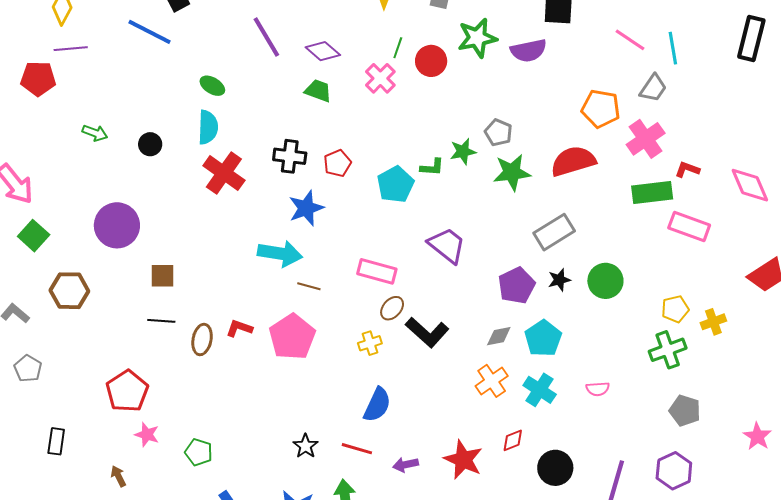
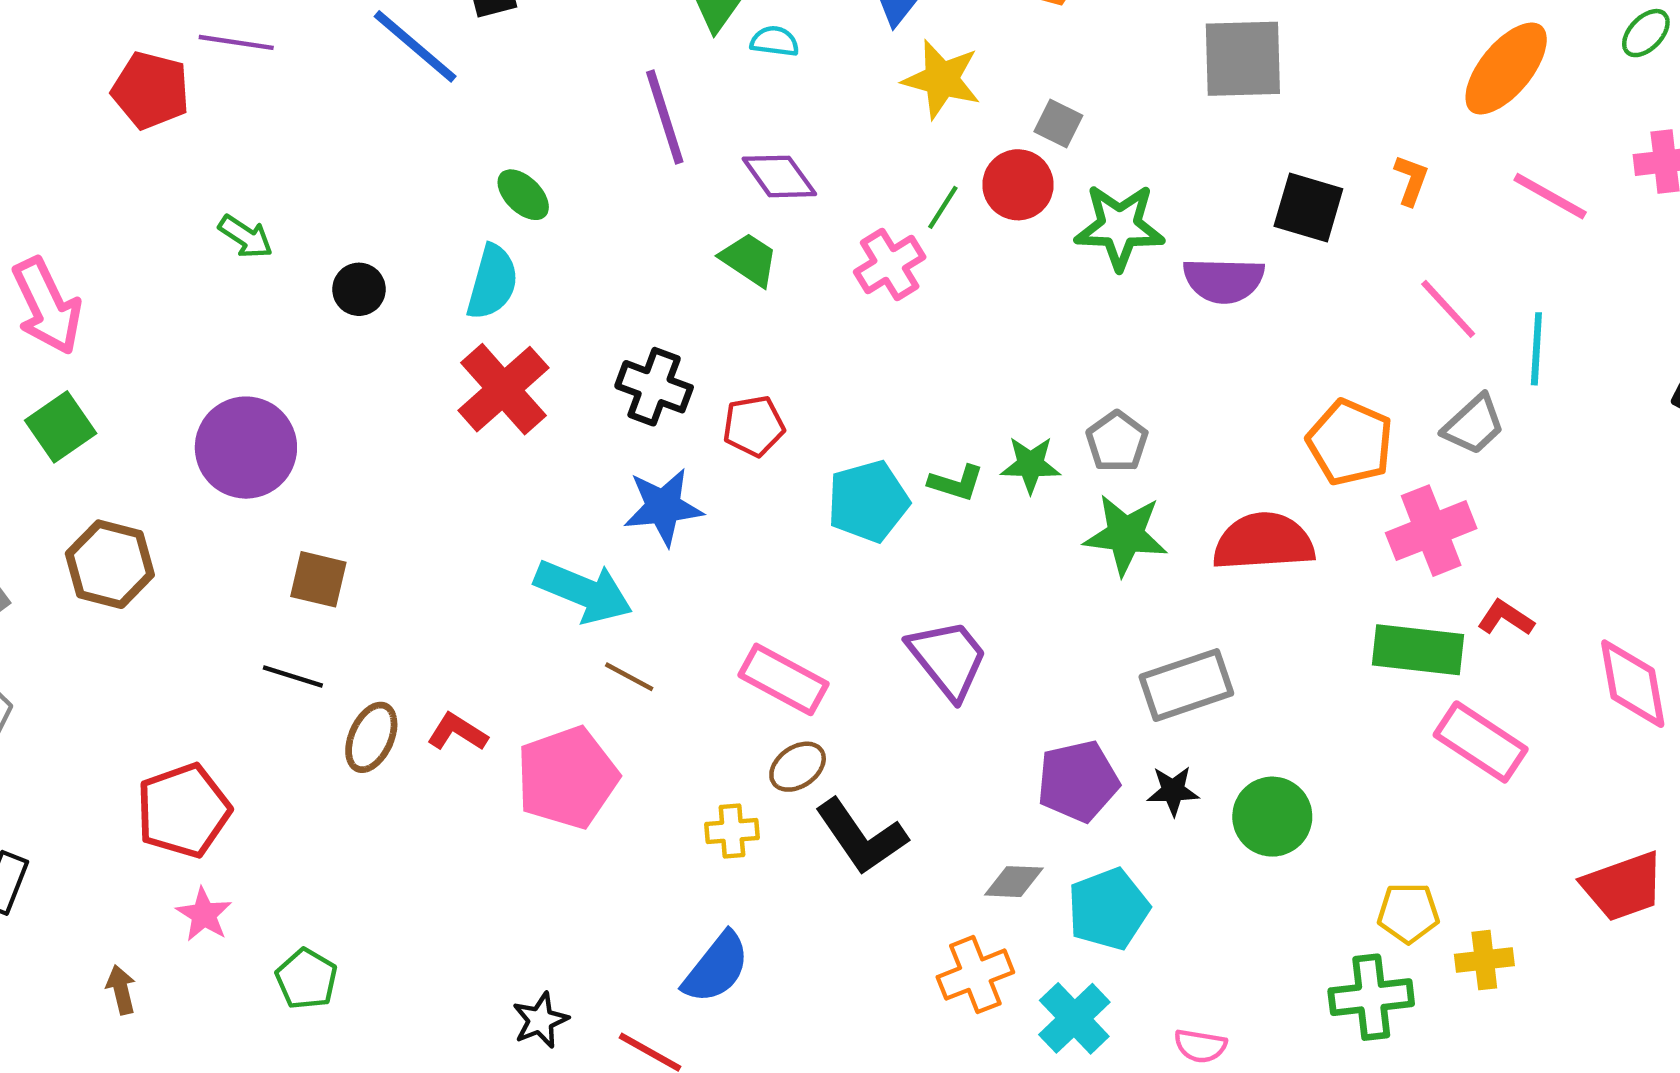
red circle: (431, 61) -> (1018, 185), moved

